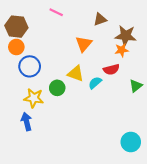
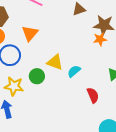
orange triangle: (84, 44) -> (30, 33), moved
red semicircle: (111, 69) -> (93, 95), moved, turned -98

